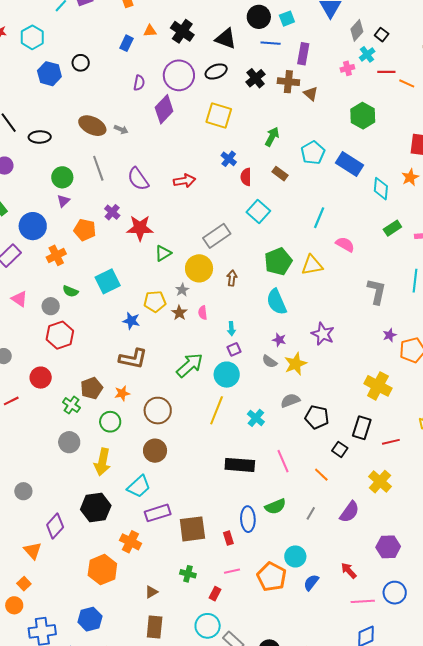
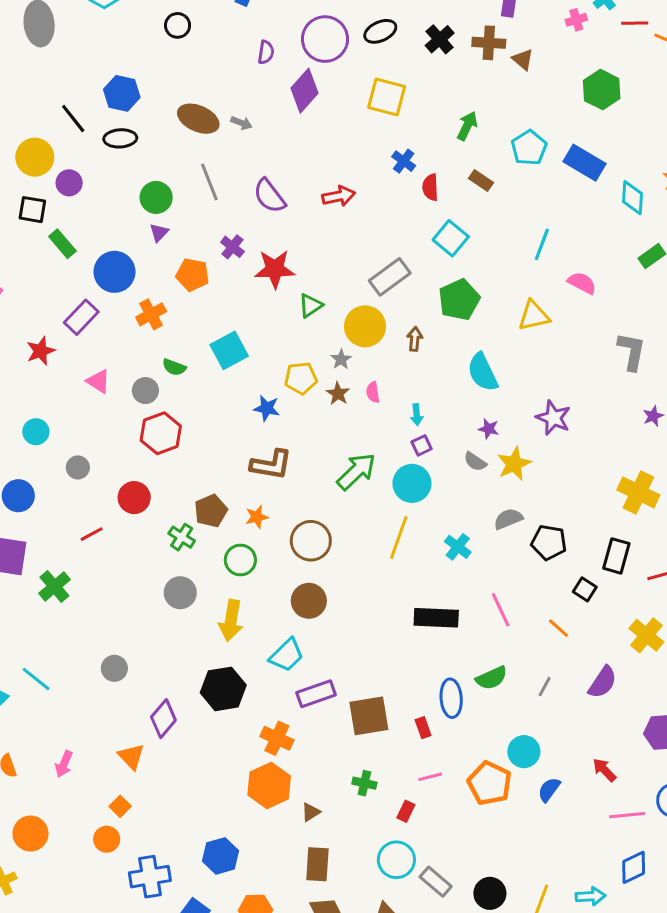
blue hexagon: (49, 74) -> (122, 93), moved
green pentagon: (278, 262) -> (459, 300), moved
orange hexagon: (102, 570) -> (269, 785), moved

